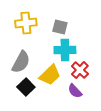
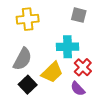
gray square: (60, 27) -> (79, 15), moved

